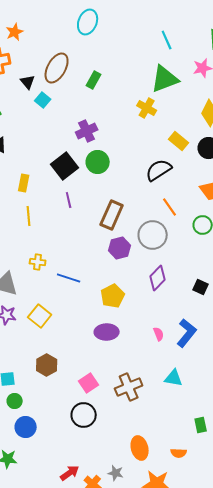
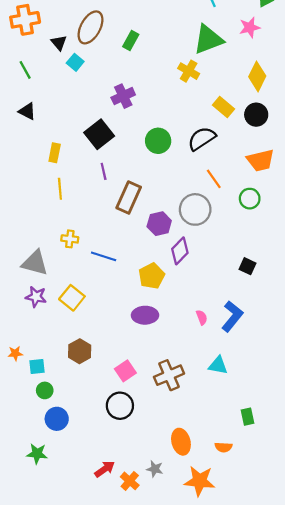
green circle: (98, 162) -> (158, 141), moved
brown rectangle: (112, 215) -> (129, 197), moved
purple diamond: (158, 278) -> (180, 251), moved

